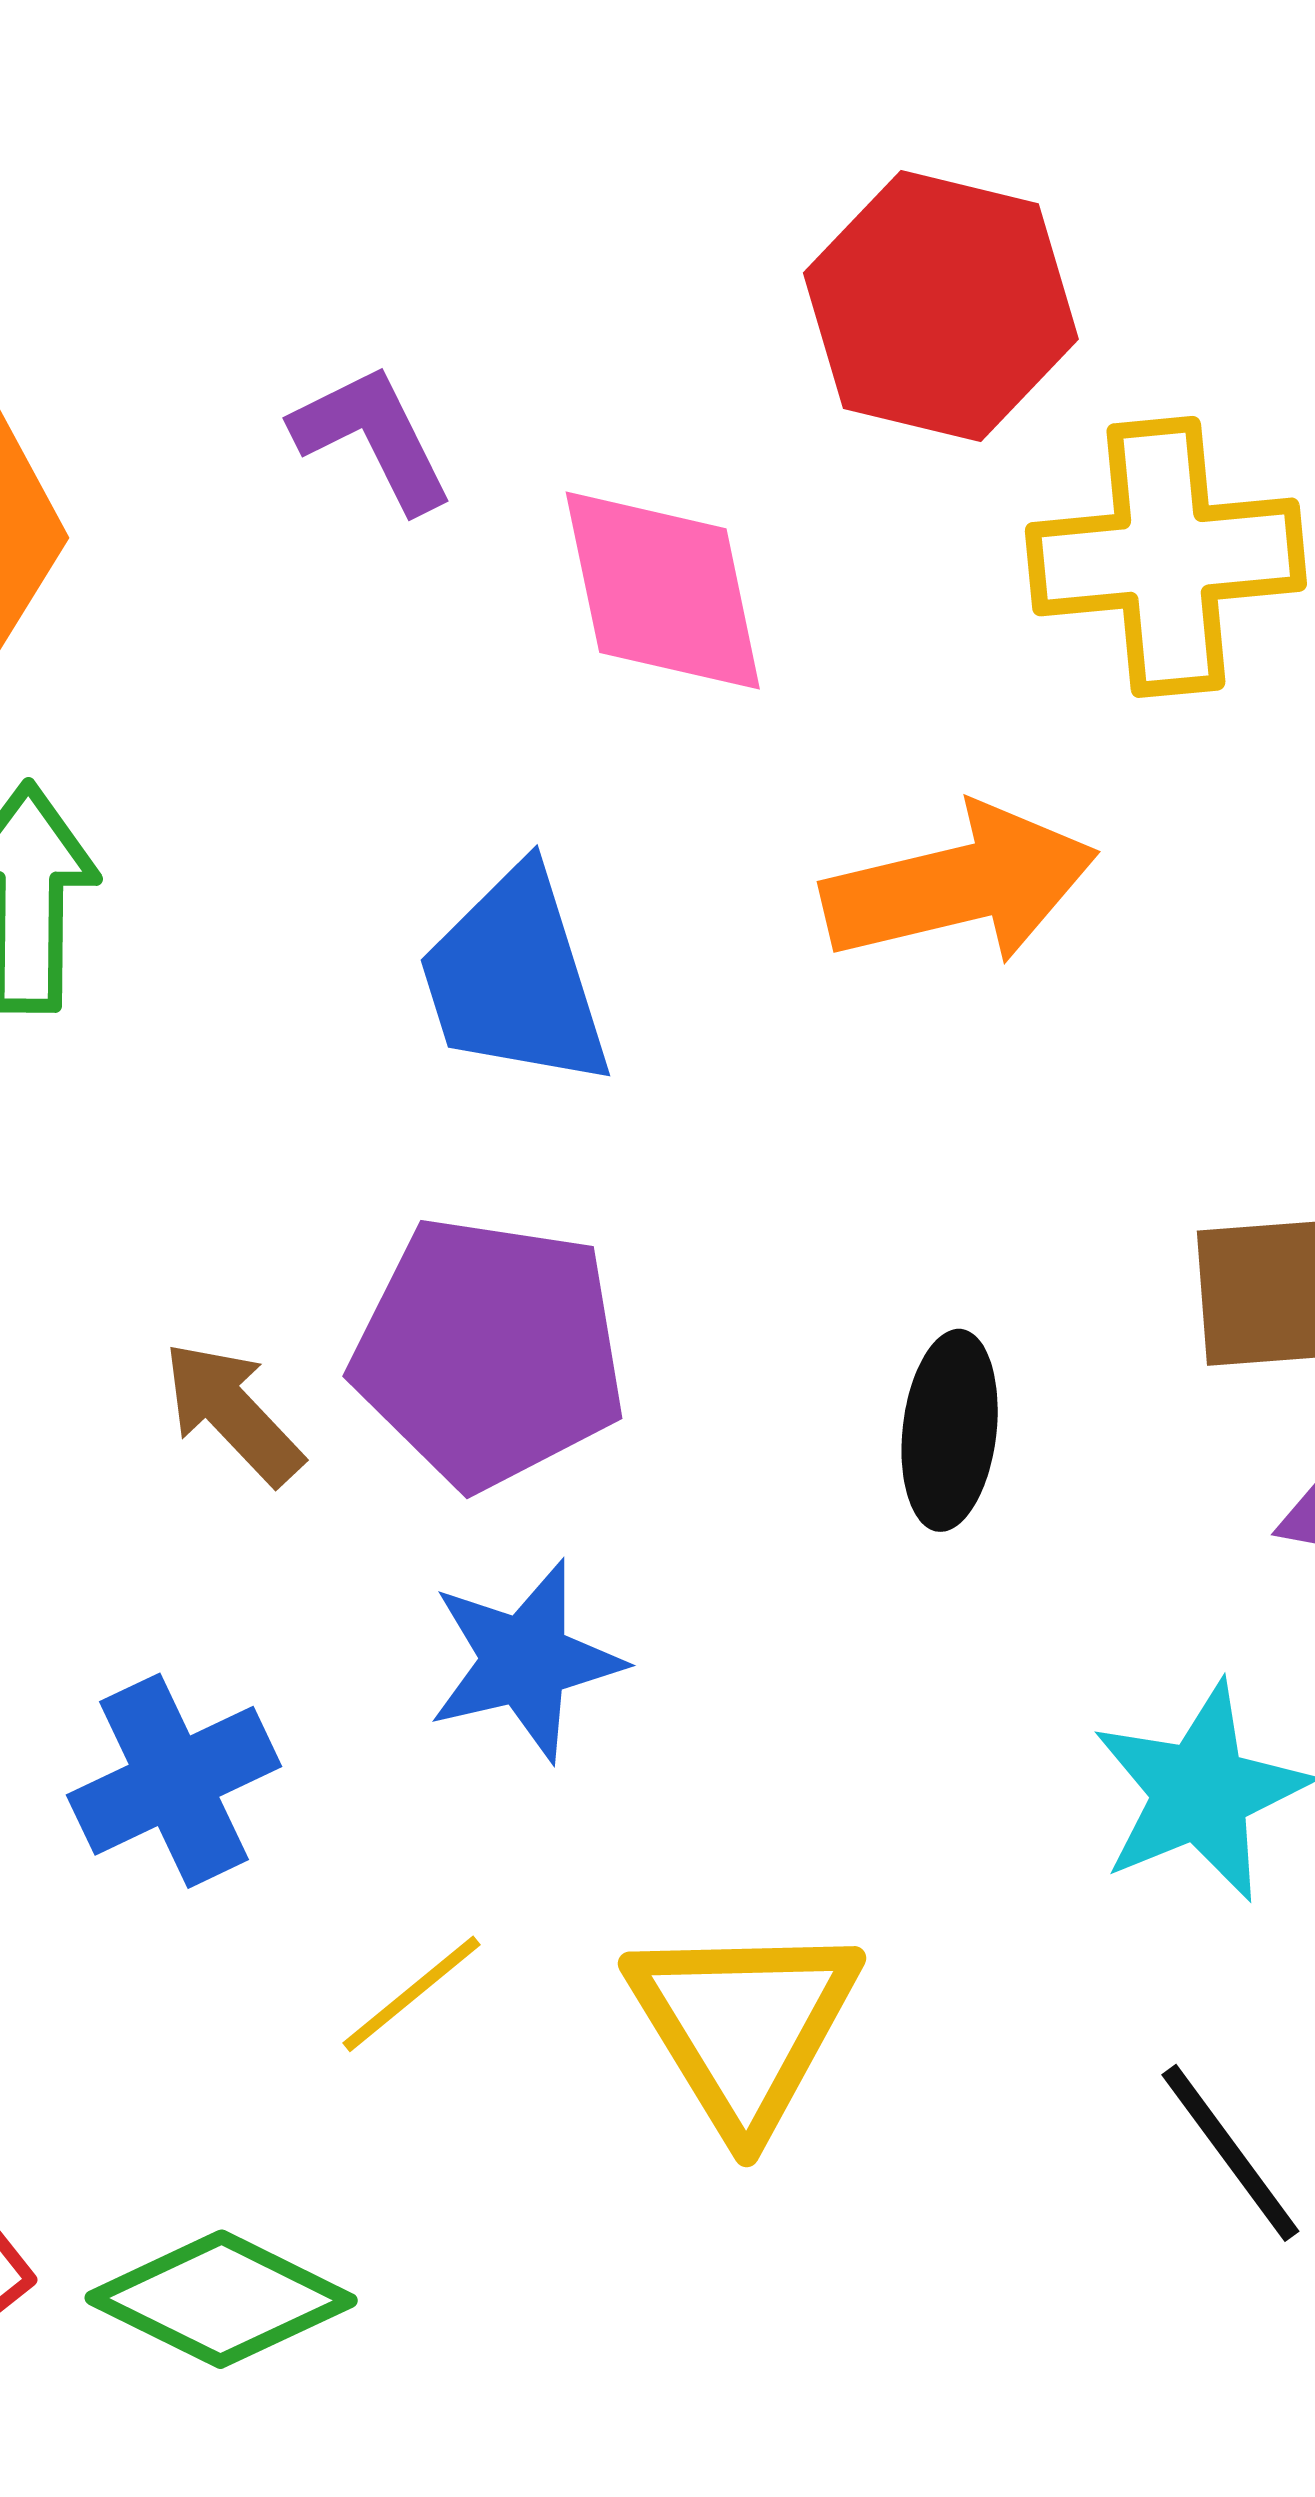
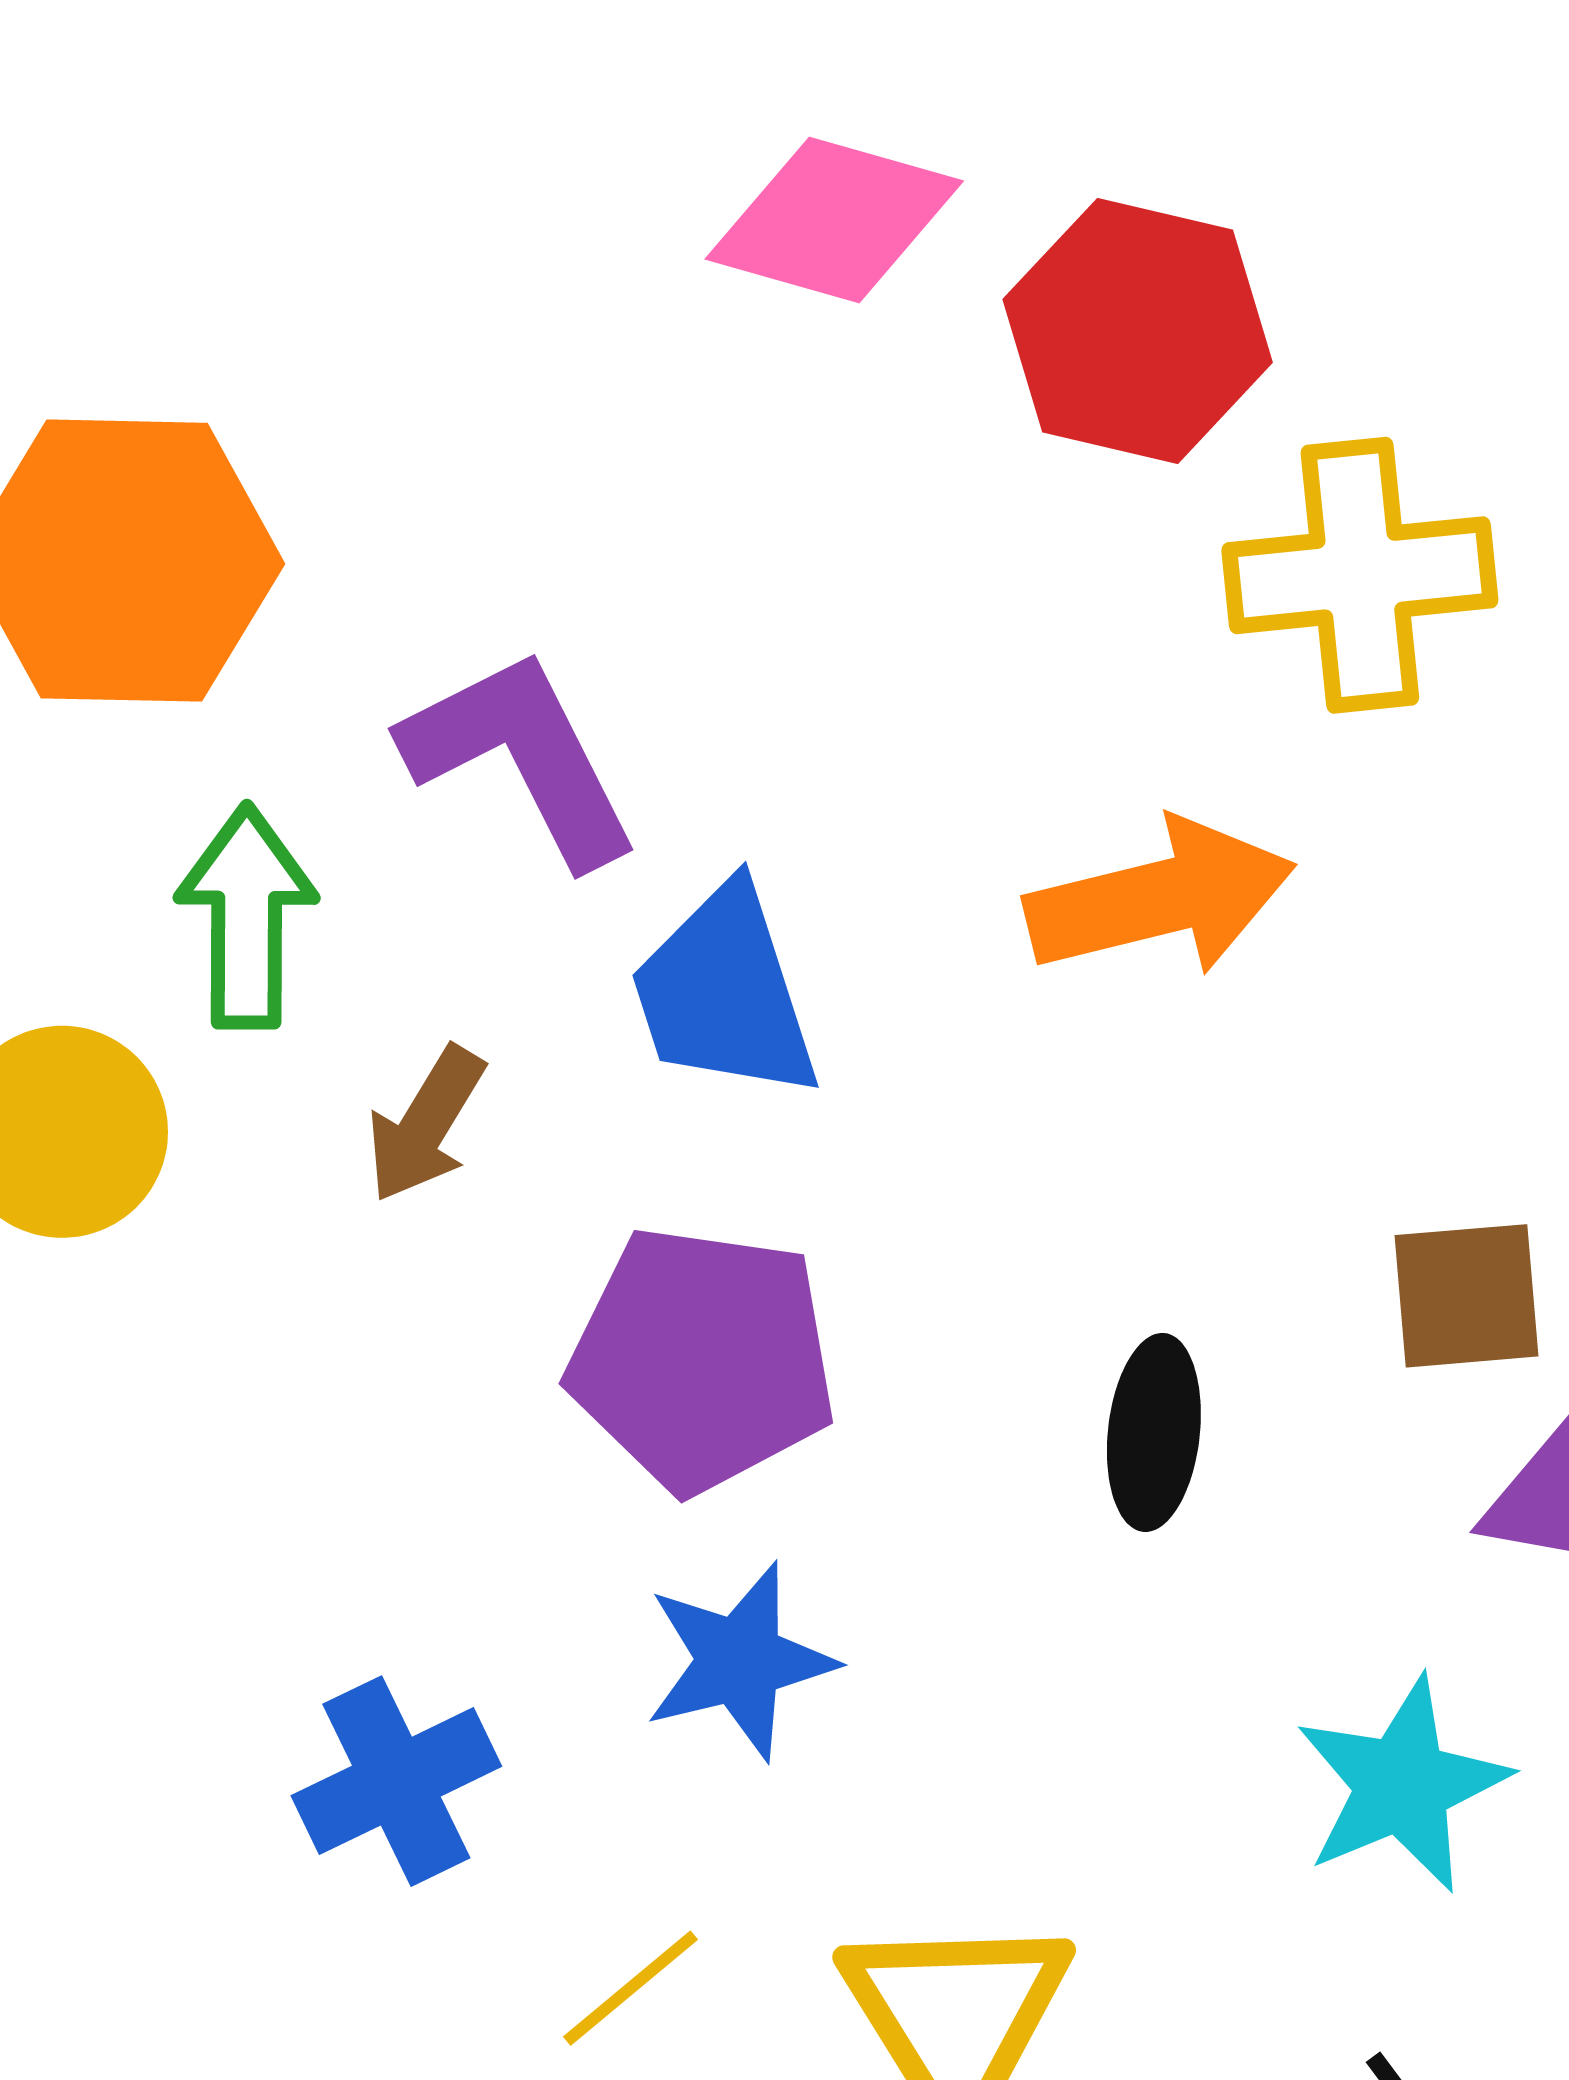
purple L-shape: (373, 438) -> (521, 757), moved, size x1.5
pink diamond: (663, 591) -> (834, 220), moved, turned -62
brown arrow: (233, 1413) -> (426, 1124), moved, turned -105

